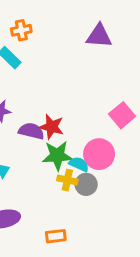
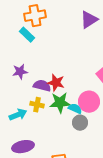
orange cross: (21, 30) -> (35, 16), size x1.5
purple triangle: (99, 36) -> (89, 20), turned -36
yellow cross: (67, 180) -> (37, 105), moved

